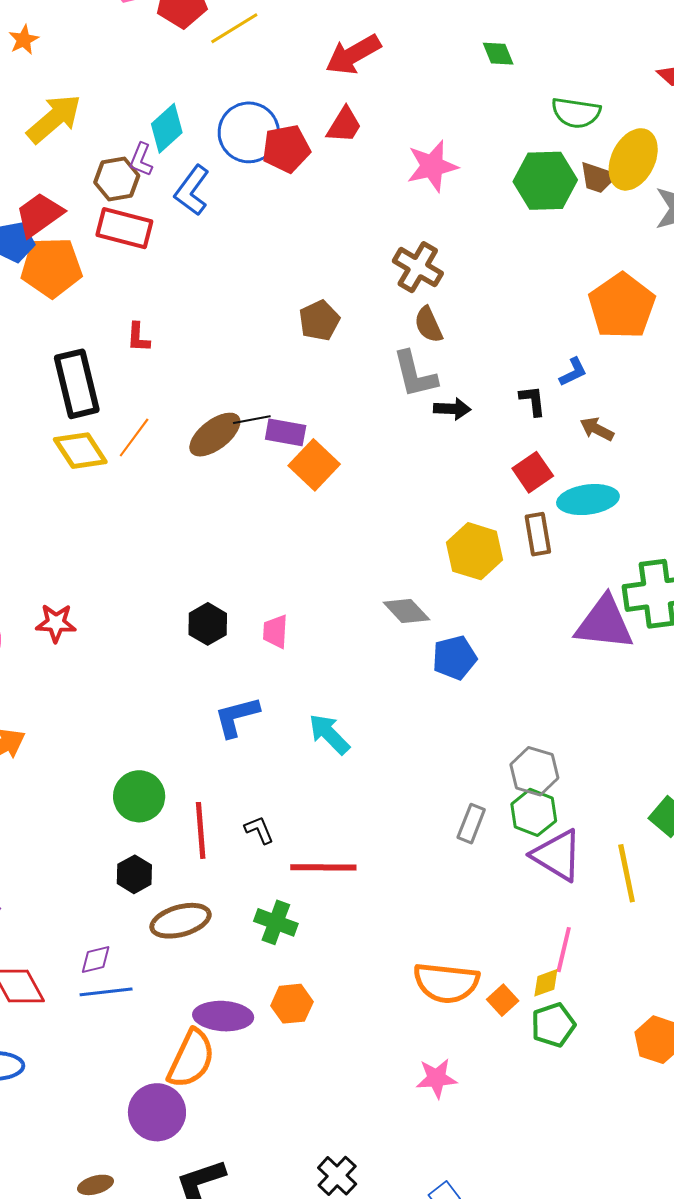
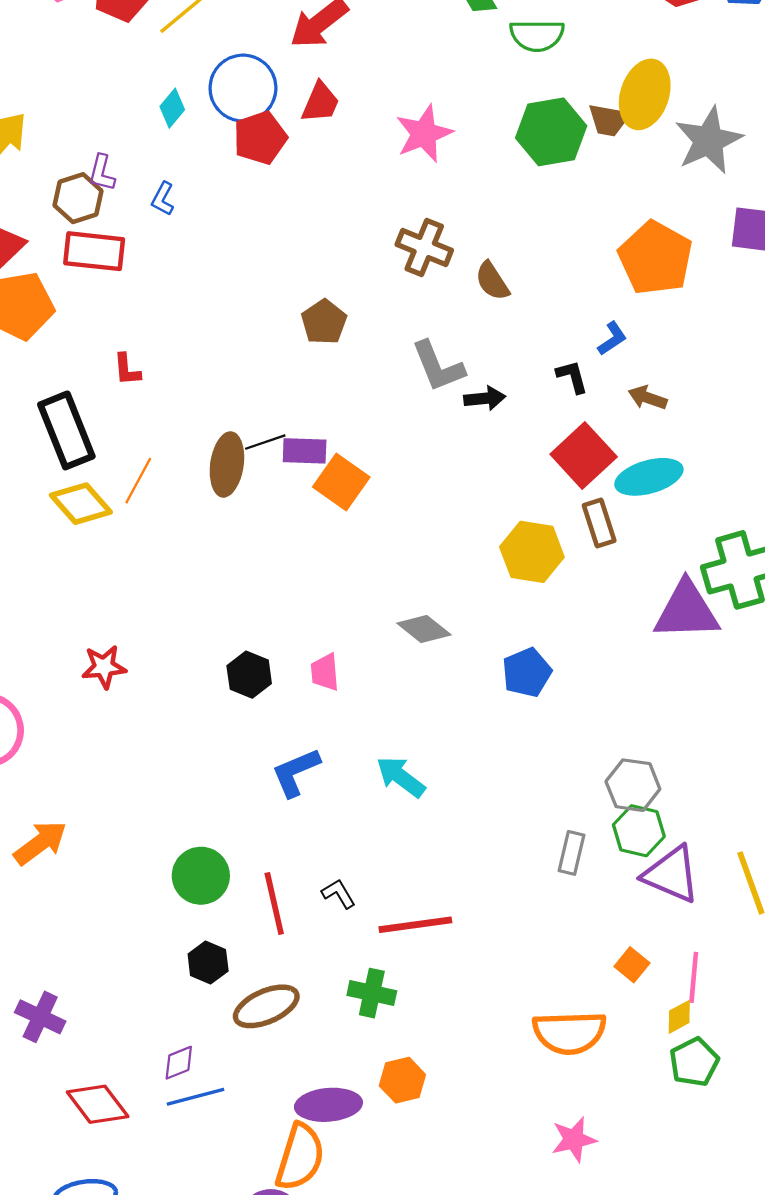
green semicircle: (576, 113) -> (537, 35), moved
cyan diamond: (167, 128) -> (172, 108), moved, size x0.7
blue circle: (249, 132) -> (243, 88), moved
blue L-shape: (192, 190) -> (163, 199), size x0.6
brown semicircle: (428, 325) -> (492, 281), moved
brown ellipse: (215, 435) -> (227, 464), turned -36
red square: (533, 472) -> (584, 455), size x1.4
gray diamond: (406, 611) -> (424, 629), moved
red star: (56, 623) -> (104, 667), moved
orange square: (503, 1000) -> (632, 965), moved

